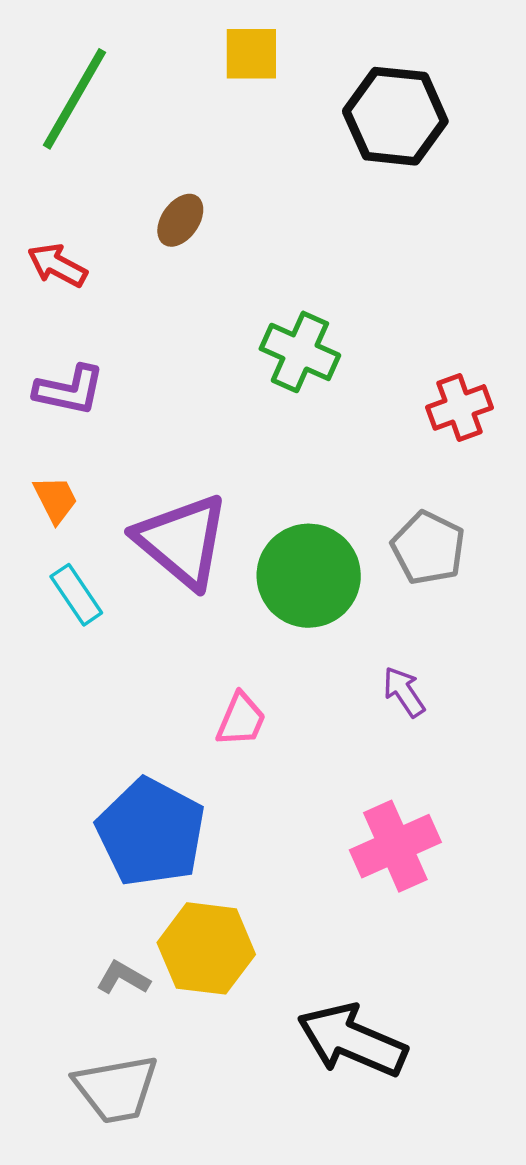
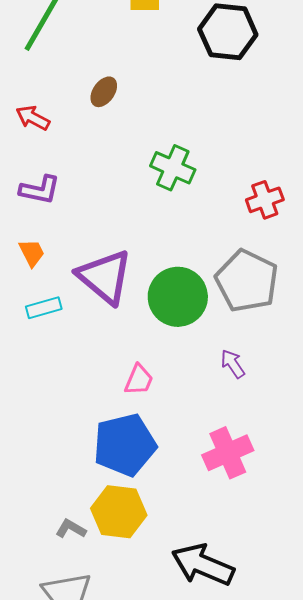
gray pentagon: (428, 548) -> (247, 281), size x1.5
cyan rectangle: (76, 595) -> (44, 308), turned -72
blue pentagon: (151, 832) -> (125, 445), moved, turned 30

